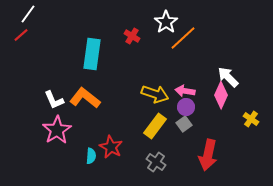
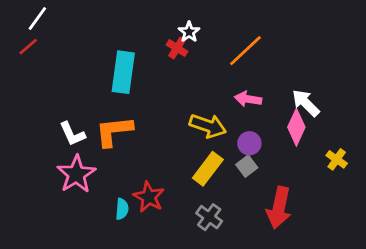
white star: (166, 22) -> (189, 32), moved, size x0.7
pink arrow: (185, 91) -> (248, 99), moved
orange L-shape: (85, 98) -> (114, 131), turned -44

